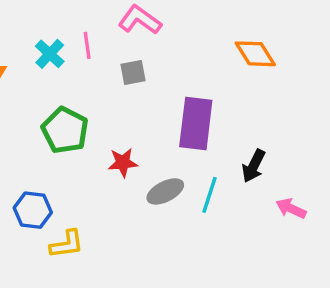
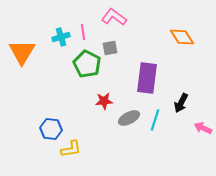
cyan cross: (50, 54) -> (61, 37), turned 30
green pentagon: (65, 130) -> (87, 64), moved

